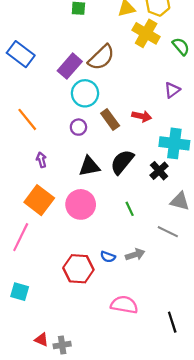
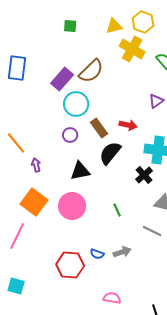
blue rectangle: (21, 54) -> (17, 68), turned 60
orange line: (27, 119) -> (16, 143), moved
black semicircle: (122, 162) -> (110, 153), moved
pink semicircle: (124, 305) -> (112, 298), size x0.7

